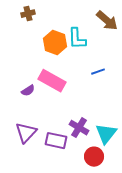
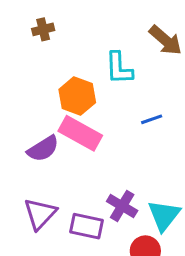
orange hexagon: (55, 43) -> (77, 96), moved
purple semicircle: (28, 91) -> (43, 149), size x1.5

